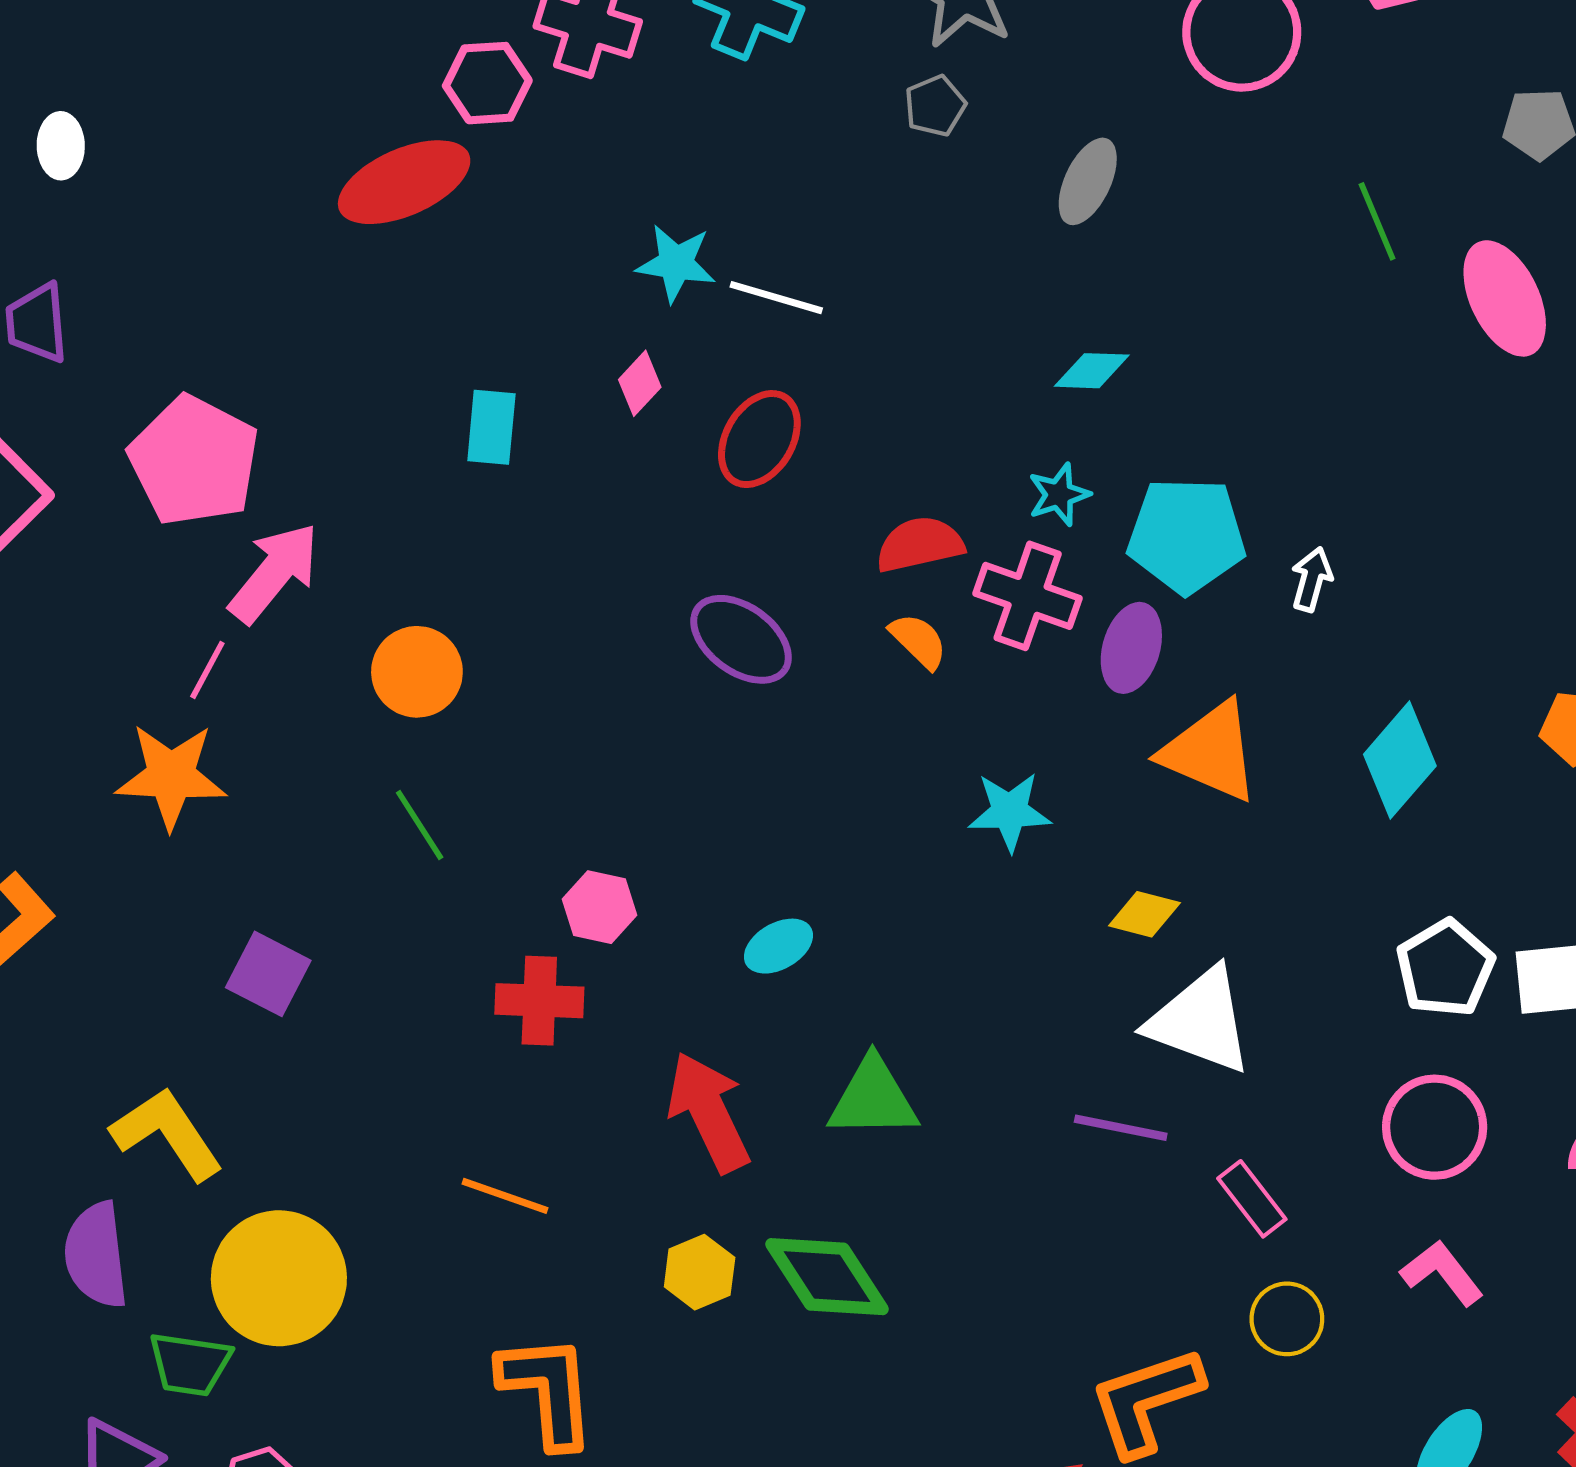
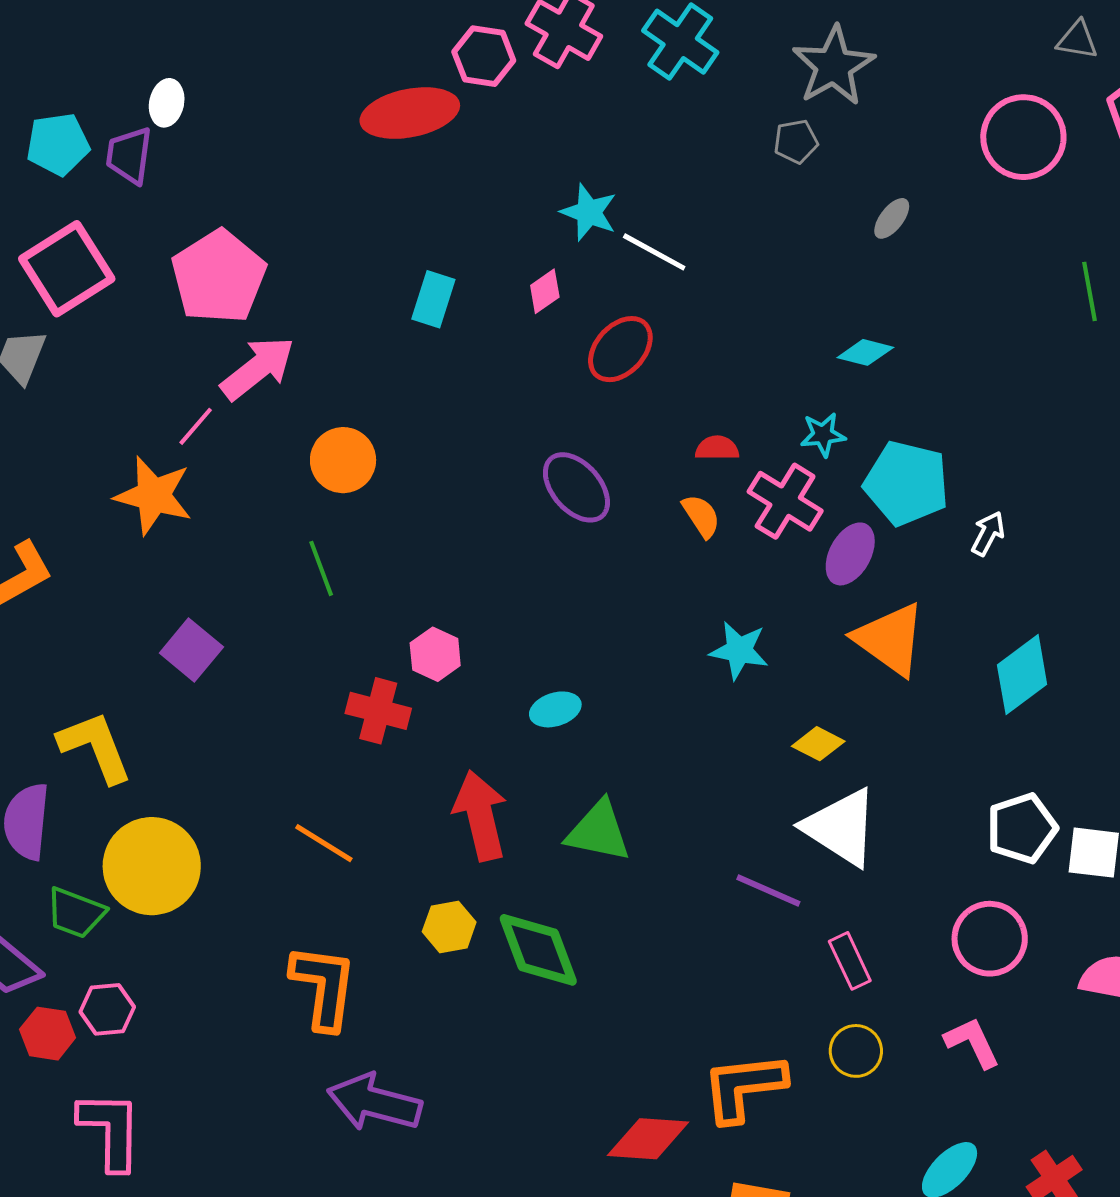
white ellipse: (61, 146) -> (167, 103), moved
gray ellipse: (1088, 181) -> (892, 218), size x0.7
red semicircle: (920, 544) -> (717, 448), size x0.7

